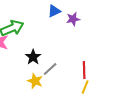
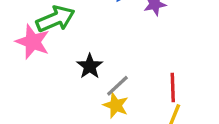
yellow star: (35, 81) -> (116, 105), moved

